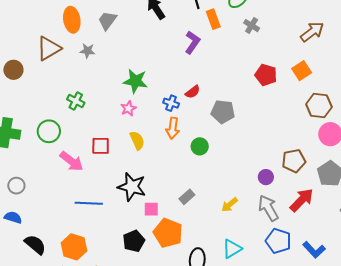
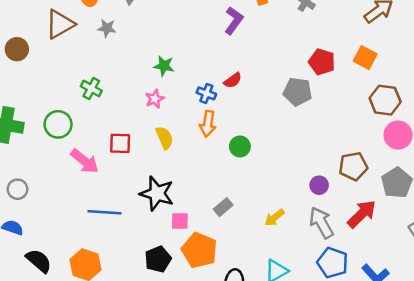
orange square: (302, 71) -> (365, 58), turned -30
green star: (135, 81) -> (164, 66), size x0.7
gray pentagon: (223, 112) -> (298, 92), moved

